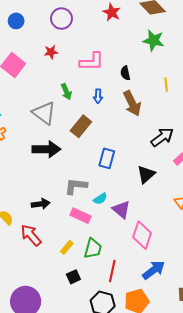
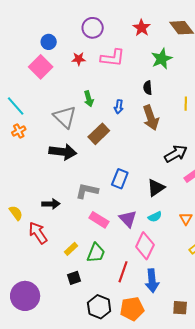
blue circle: (16, 21) -> (49, 42), moved
green star: (154, 40) -> (162, 59), moved, turned 30
pink L-shape: (92, 62) -> (113, 58), moved
blue rectangle: (107, 158) -> (120, 179), moved
cyan semicircle: (100, 199) -> (155, 217), moved
pink rectangle: (80, 216) -> (99, 220), moved
blue arrow: (154, 270) -> (152, 281), turned 115
red line: (112, 271) -> (123, 272), moved

